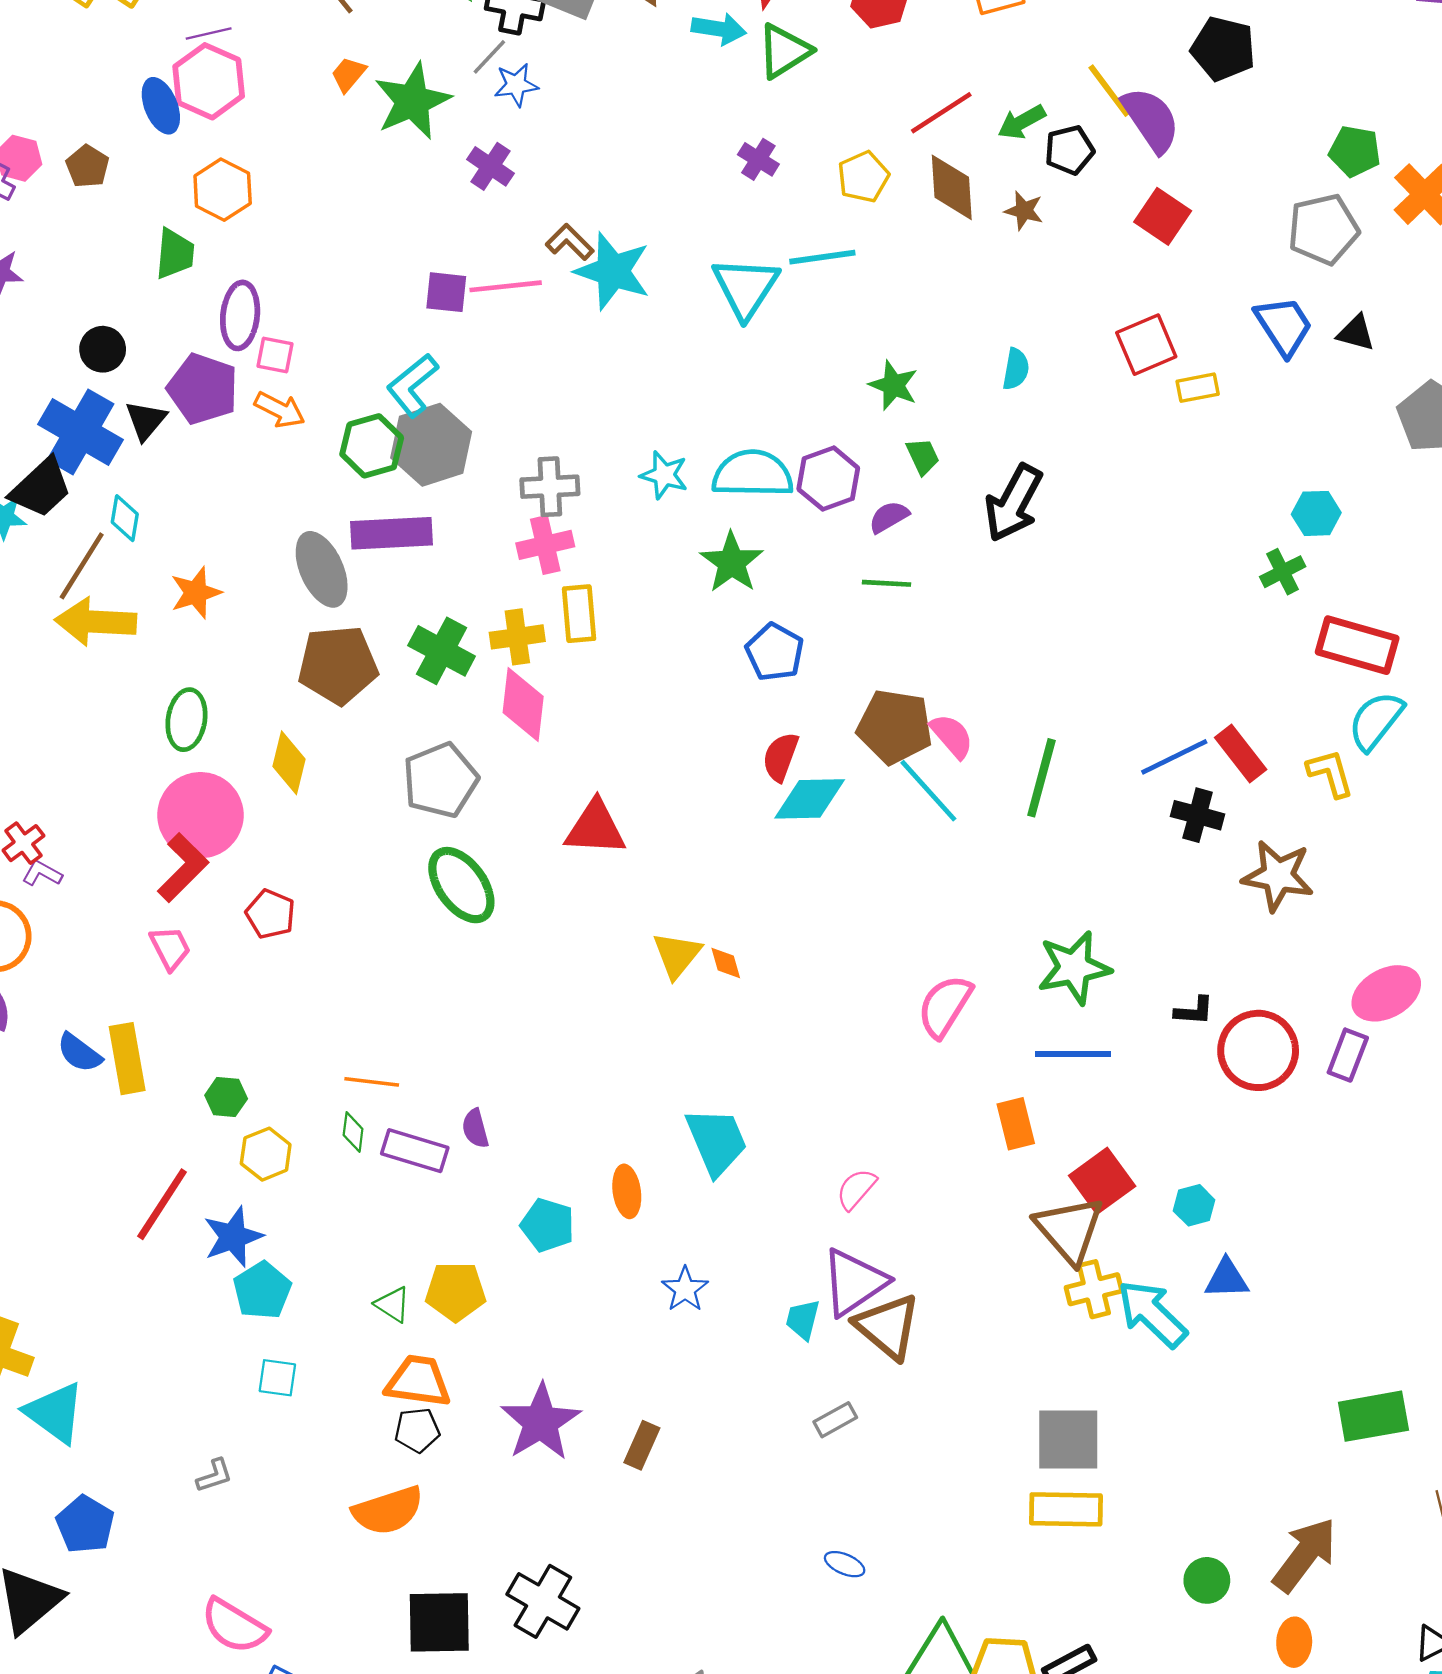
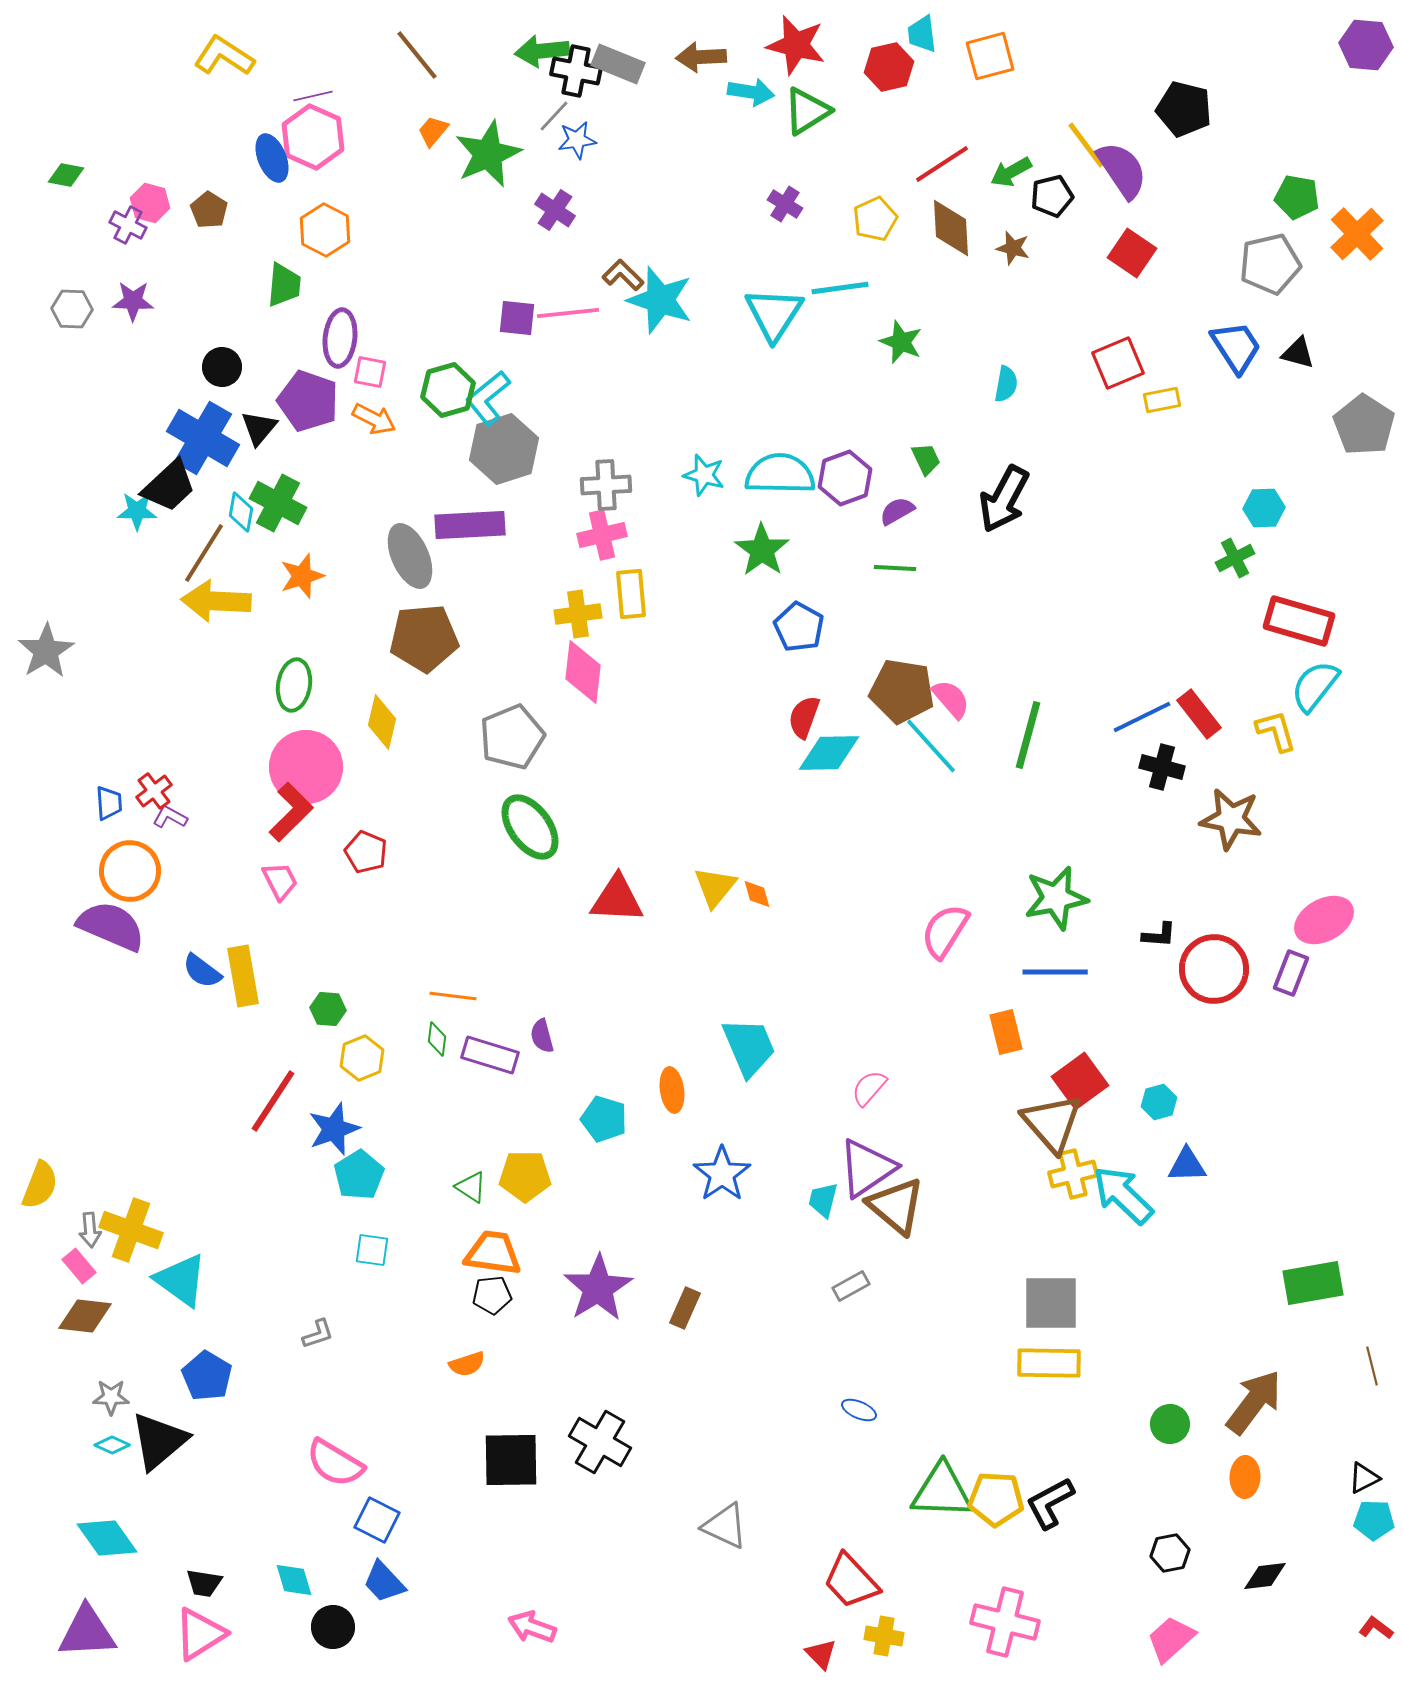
green star: (894, 385) -> (901, 342), moved
green hexagon: (372, 446) -> (448, 390), moved
green cross: (442, 651) -> (278, 503), moved
red triangle: (595, 828) -> (617, 899), moved
blue star: (685, 1289) -> (722, 1174), size x1.4
orange semicircle: (388, 1511) -> (467, 1364), size x0.6

